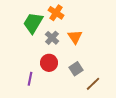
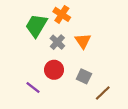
gray square: (76, 69) -> (84, 76), turned -32
purple line: (30, 79) -> (33, 87), turned -64

